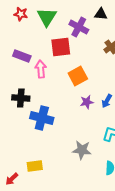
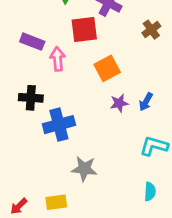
blue cross: (42, 118) -> (59, 125), turned -30
gray star: (82, 150) -> (84, 169), moved
yellow rectangle: (35, 166) -> (56, 202), moved

